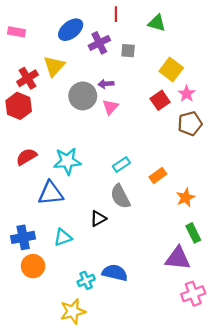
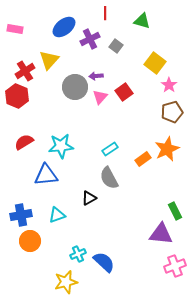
gray square: (128, 51) -> (116, 46), turned 32
red square: (160, 100) -> (124, 92), moved
orange star: (186, 198) -> (167, 149), moved, size x1.4
blue semicircle: (115, 273) -> (104, 262), moved, turned 30

